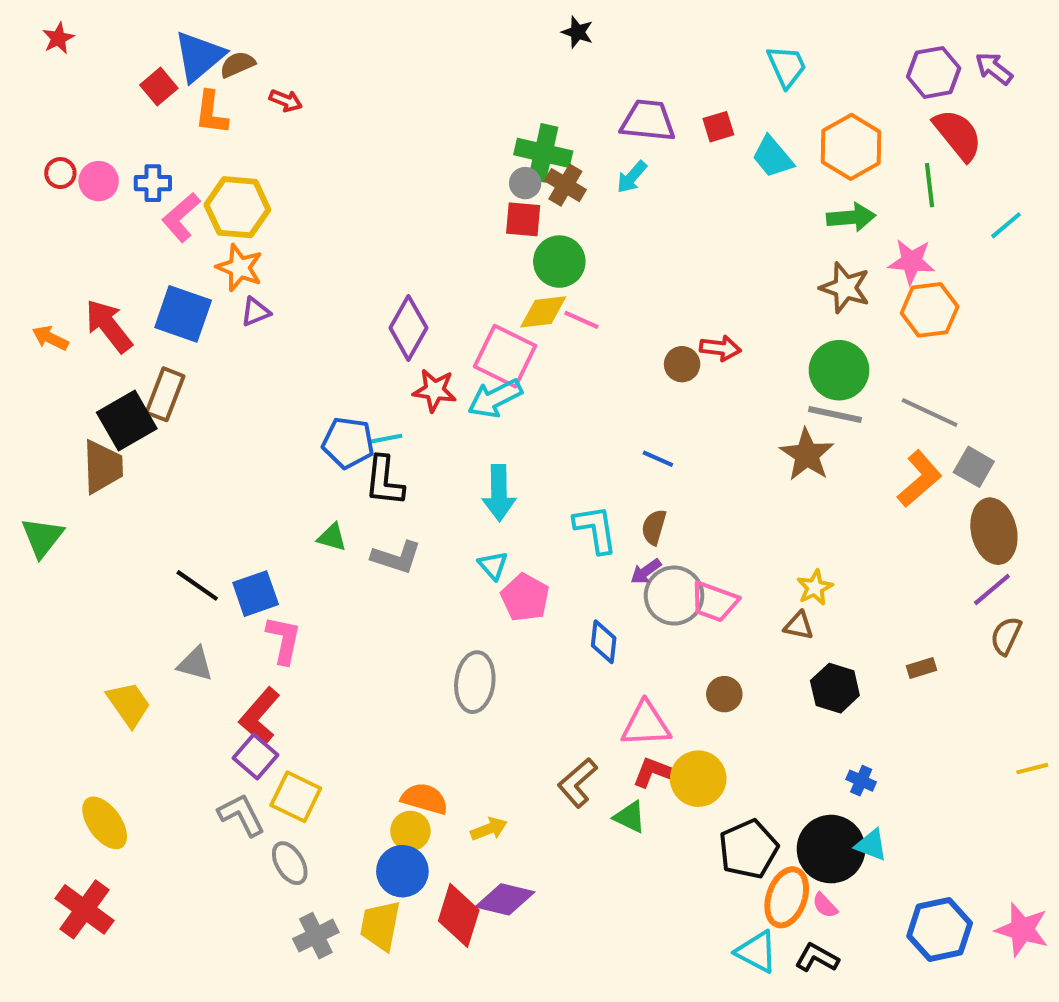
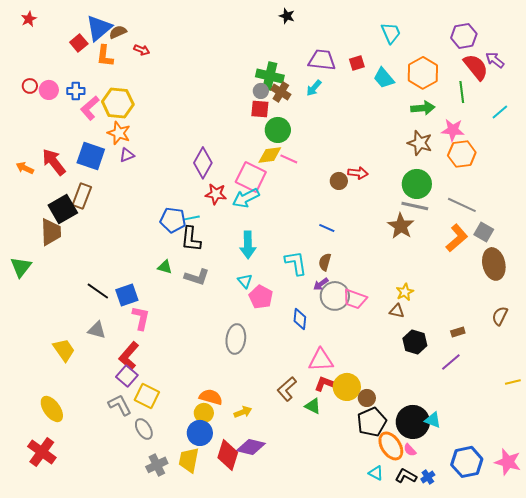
purple arrow: (994, 68) -> (495, 60), moved
purple line: (992, 590) -> (451, 362), moved
brown circle: (724, 694) -> (367, 398), moved
blue cross: (861, 781) -> (428, 477), moved, turned 32
orange ellipse: (787, 897) -> (391, 446), turned -52
cyan triangle: (757, 952) -> (376, 473), size x0.7

